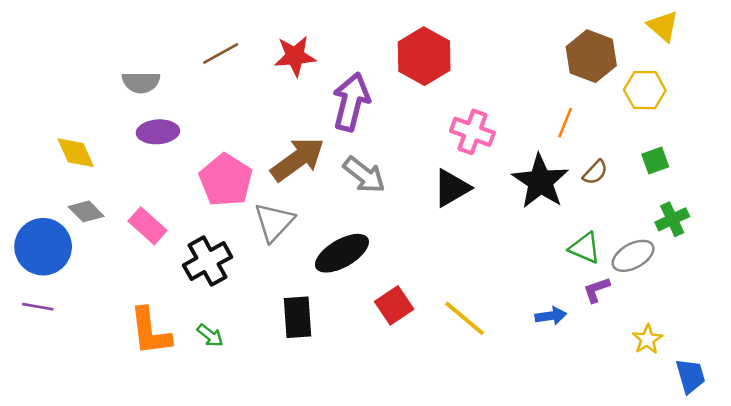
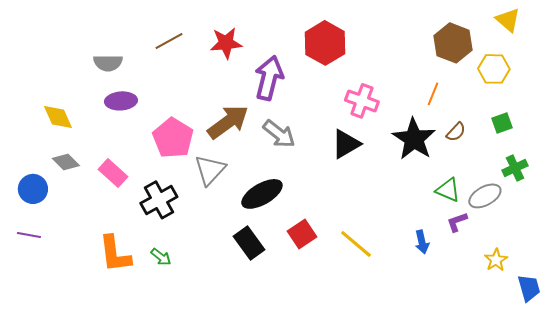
blue circle: (43, 247) -> (33, 189), size x0.7
blue arrow: (551, 316) -> (422, 242), turned 85
black rectangle: (298, 317) -> (249, 243), moved, turned -32

